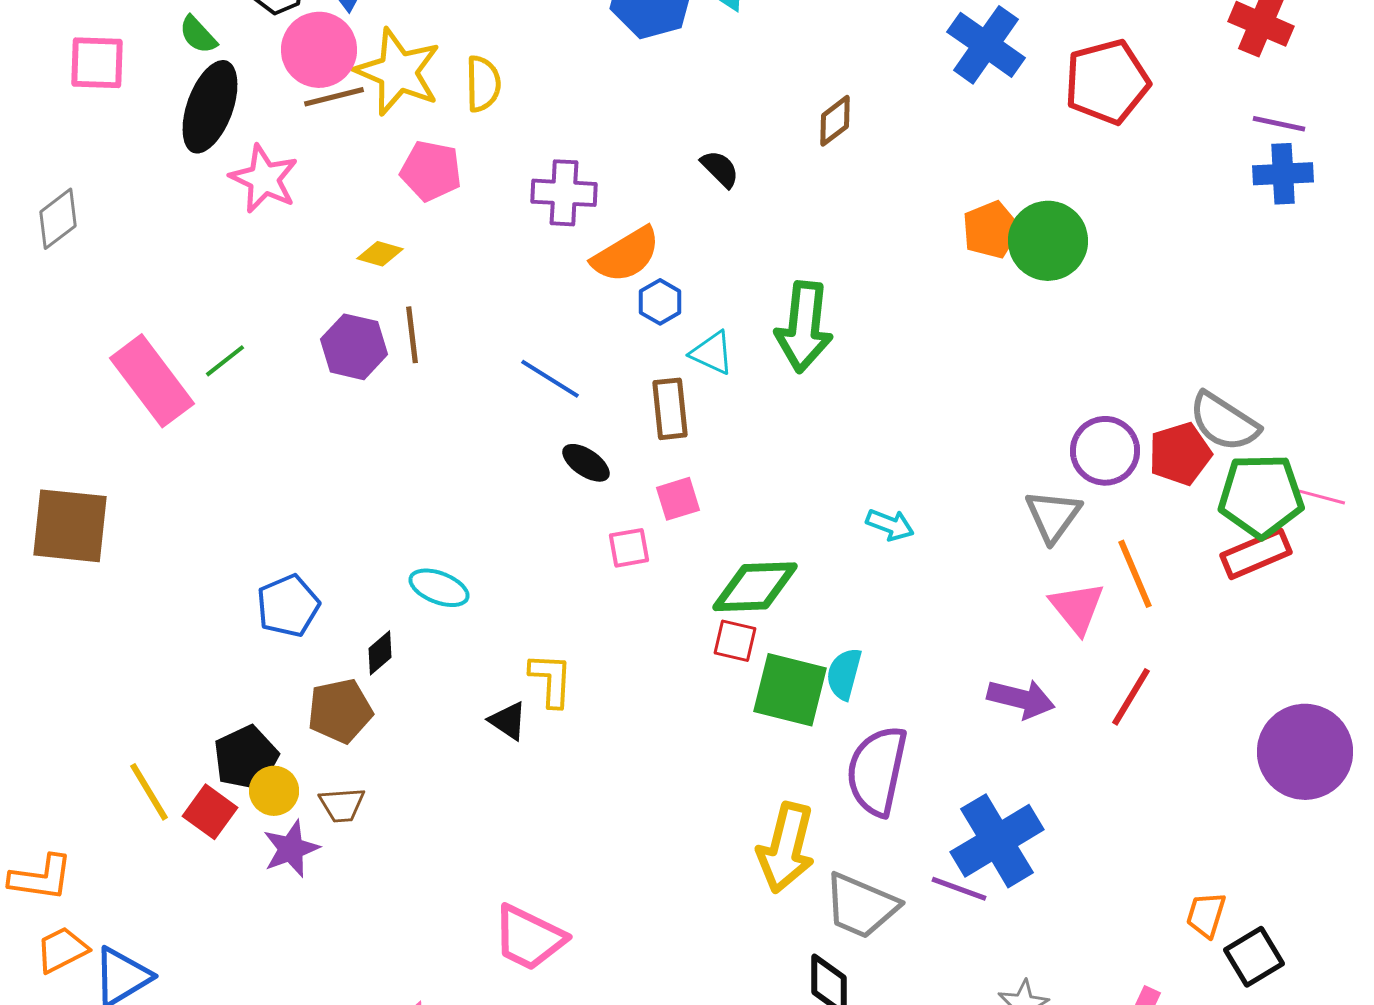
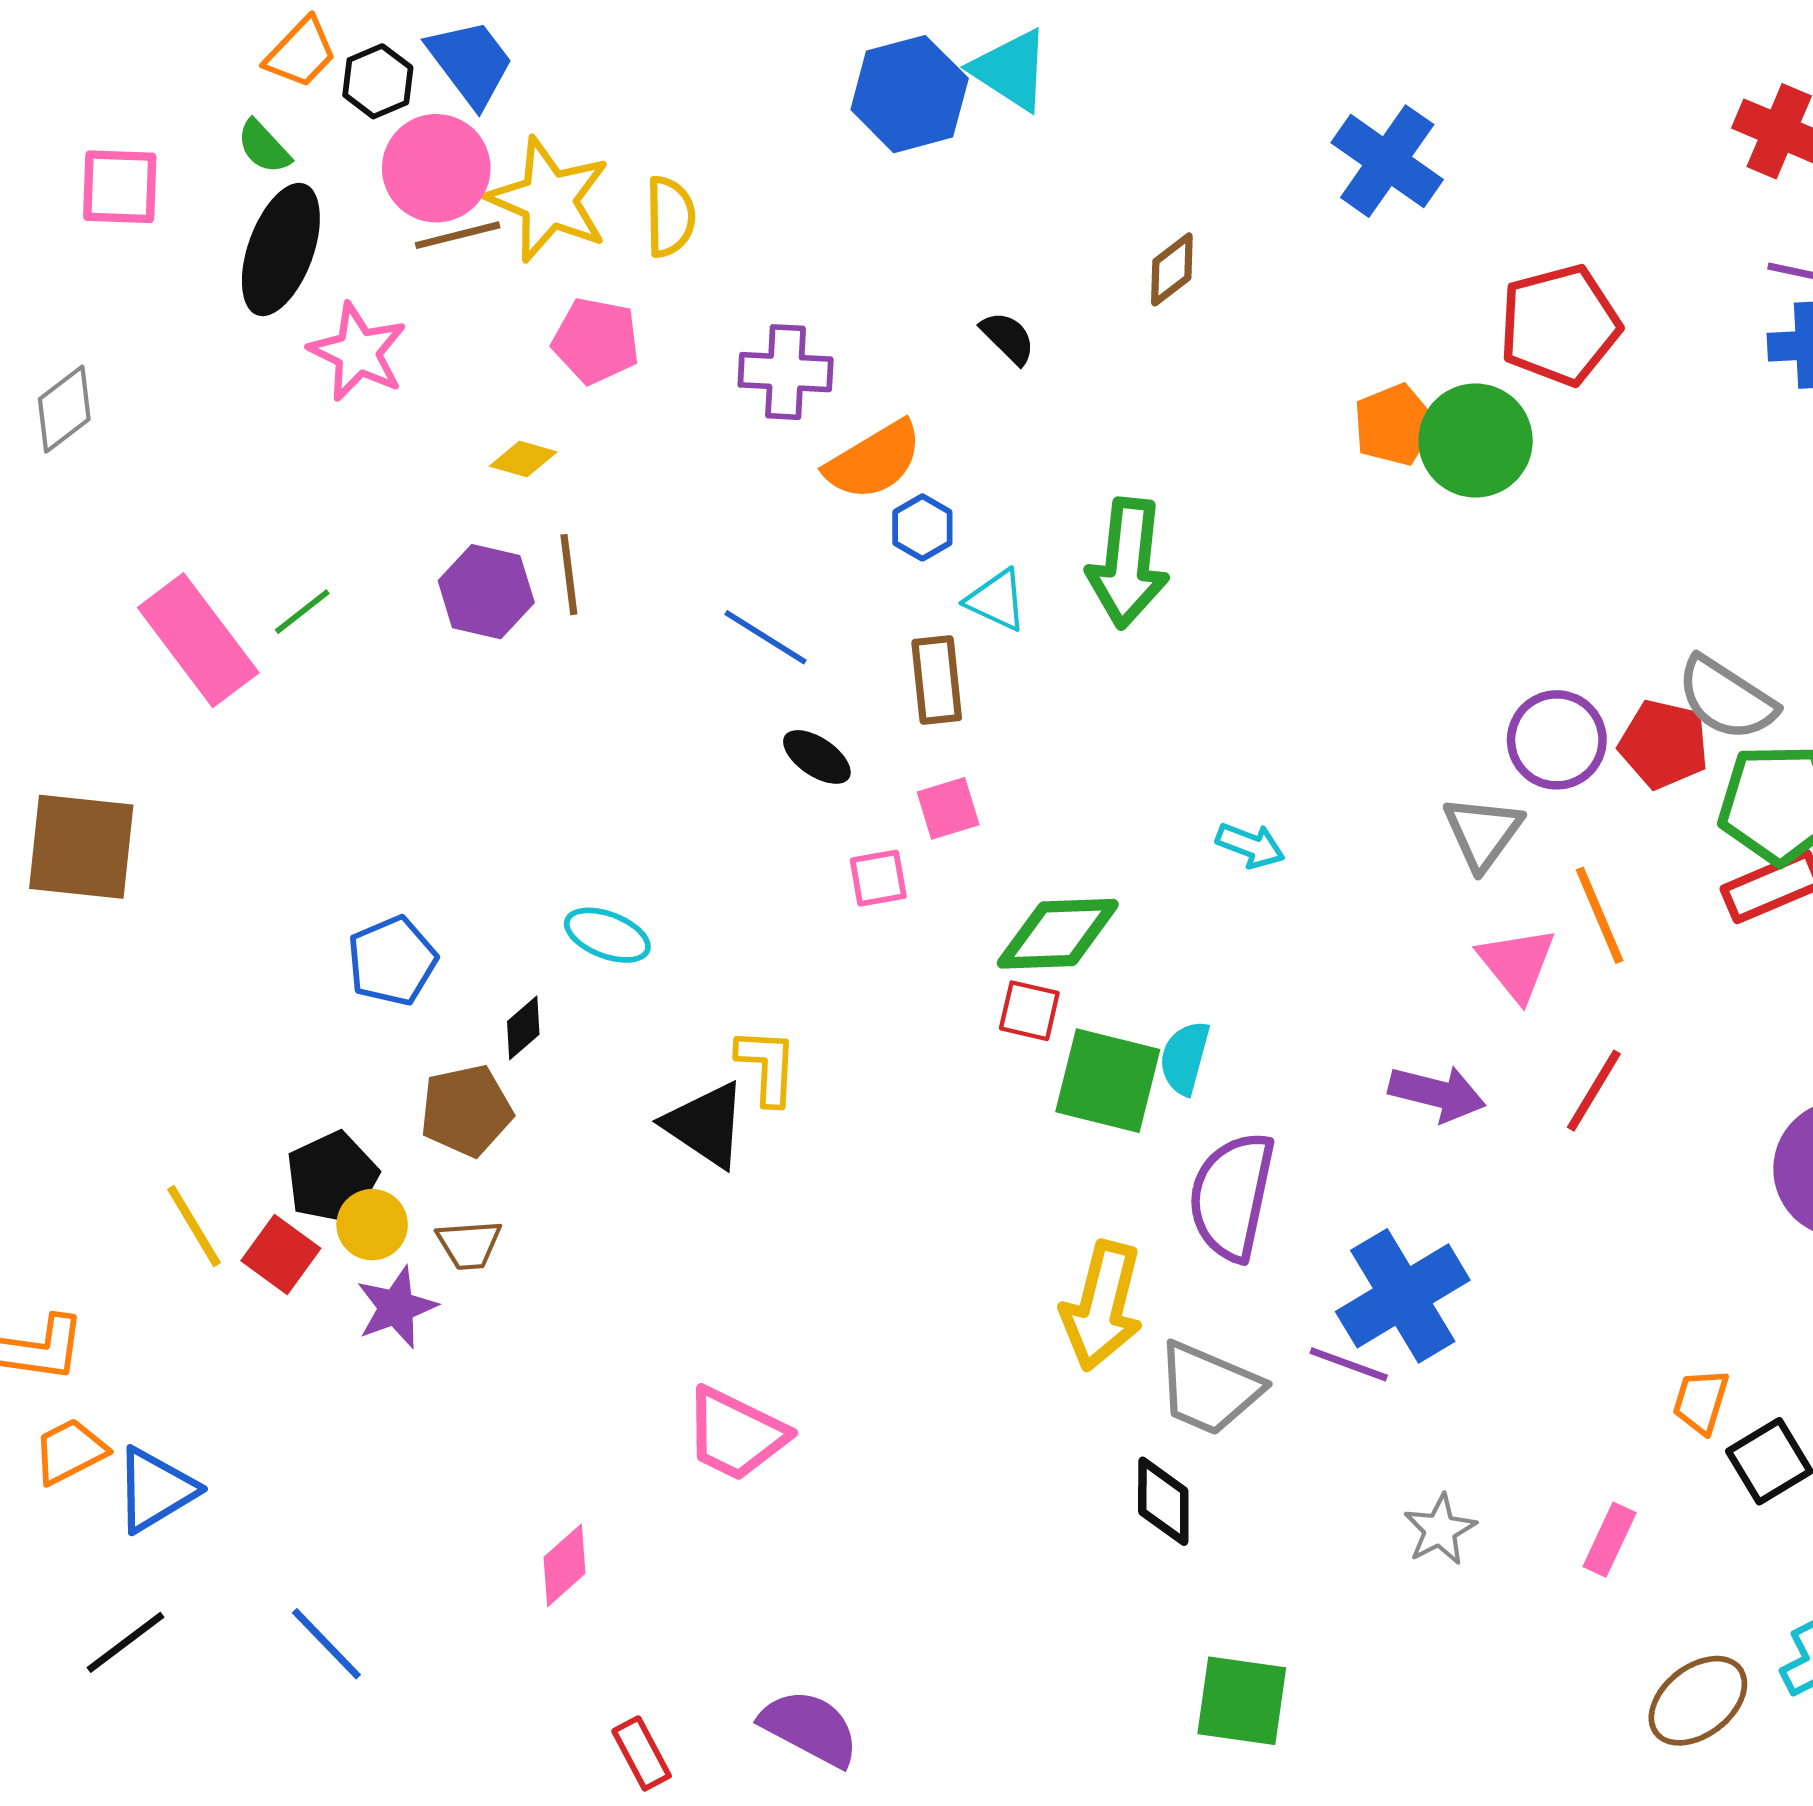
red pentagon: (1107, 82) -> (1560, 325), moved
red pentagon: (1180, 454) -> (1664, 744), turned 30
black triangle: (508, 721) -> (706, 1125), size x1.6

